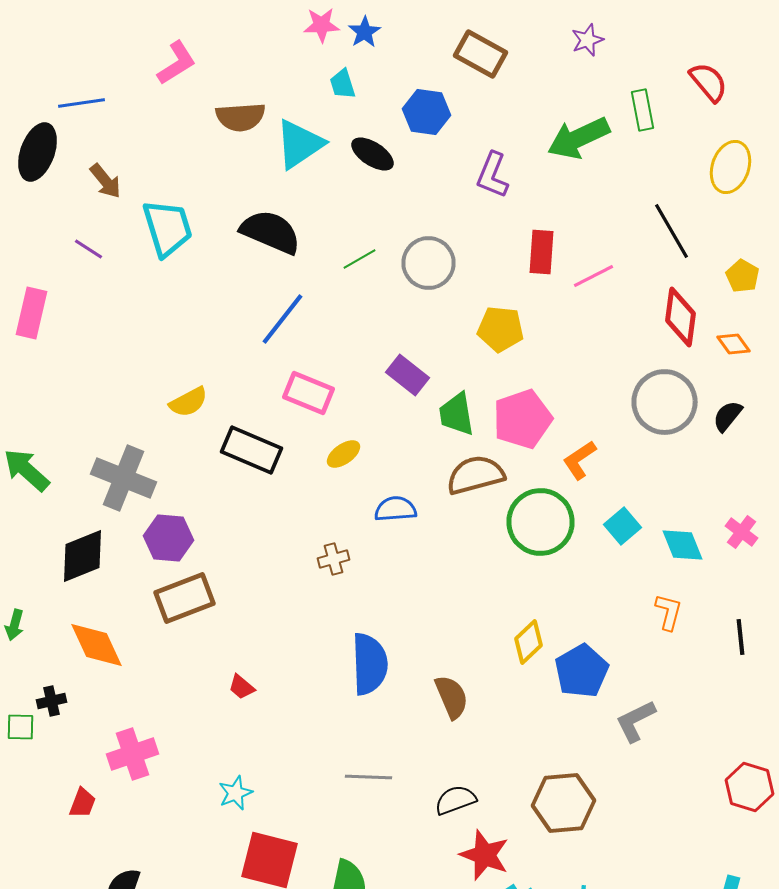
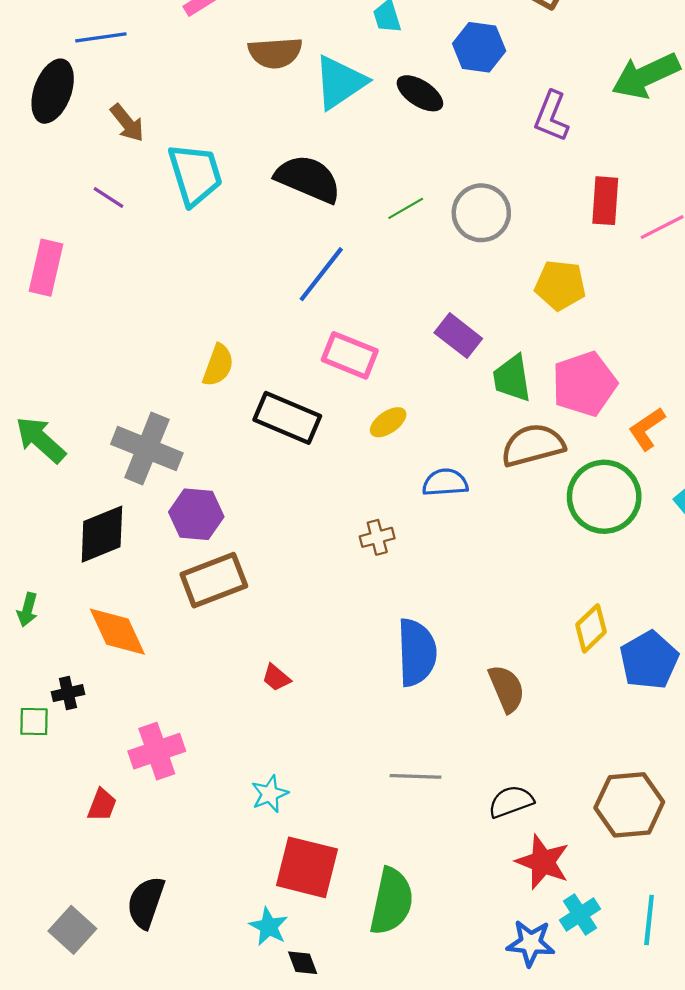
yellow semicircle: (188, 402) -> (218, 365), turned -42

